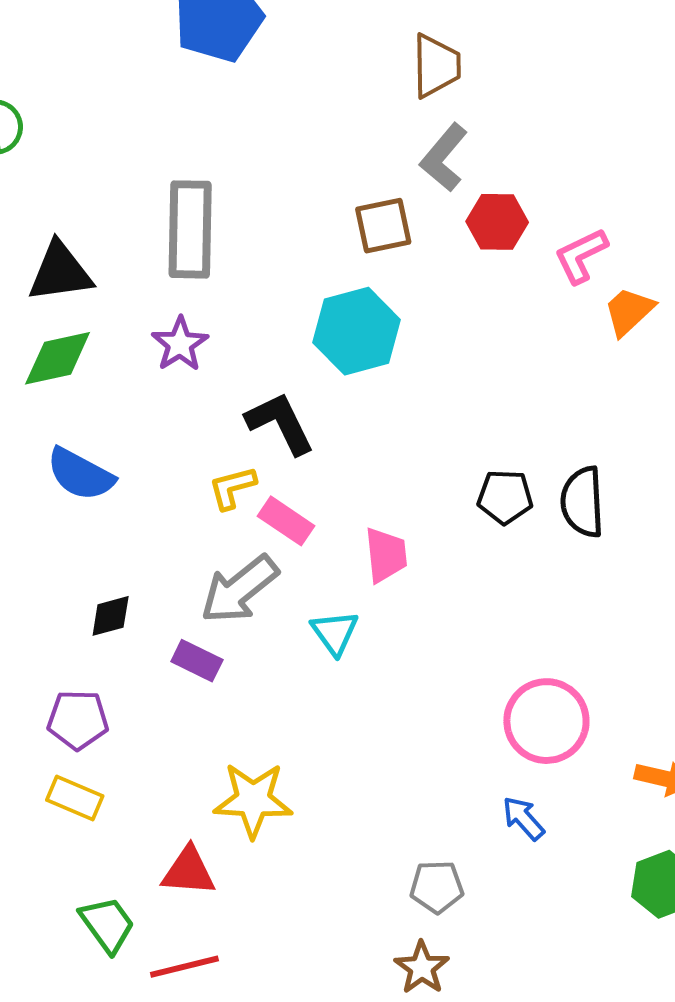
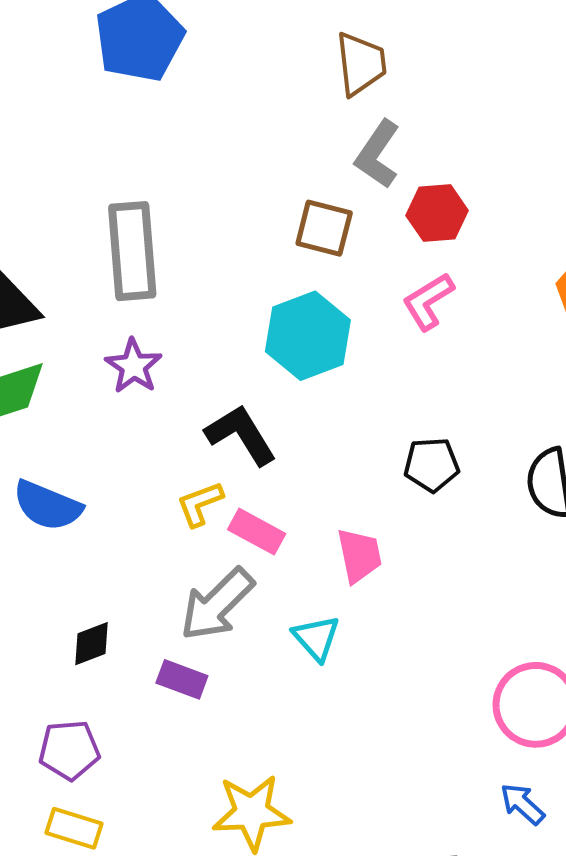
brown square: (383, 226) -> (324, 228), turned 32
pink L-shape: (581, 256) -> (428, 301), moved
black pentagon: (505, 497) -> (432, 465), moved

